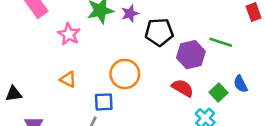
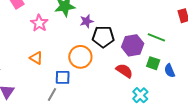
purple star: (130, 14) -> (87, 21), moved
black pentagon: (159, 32) -> (103, 37), moved
green square: (219, 93) -> (153, 63), moved, turned -32

